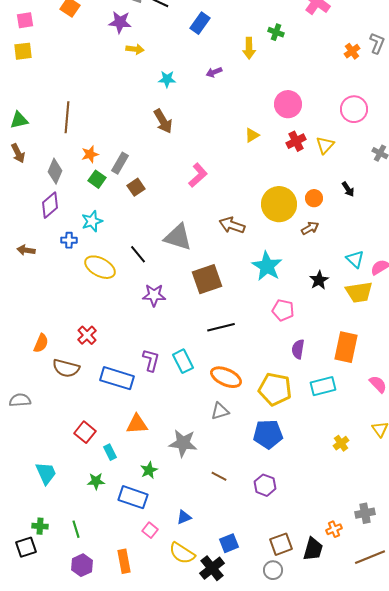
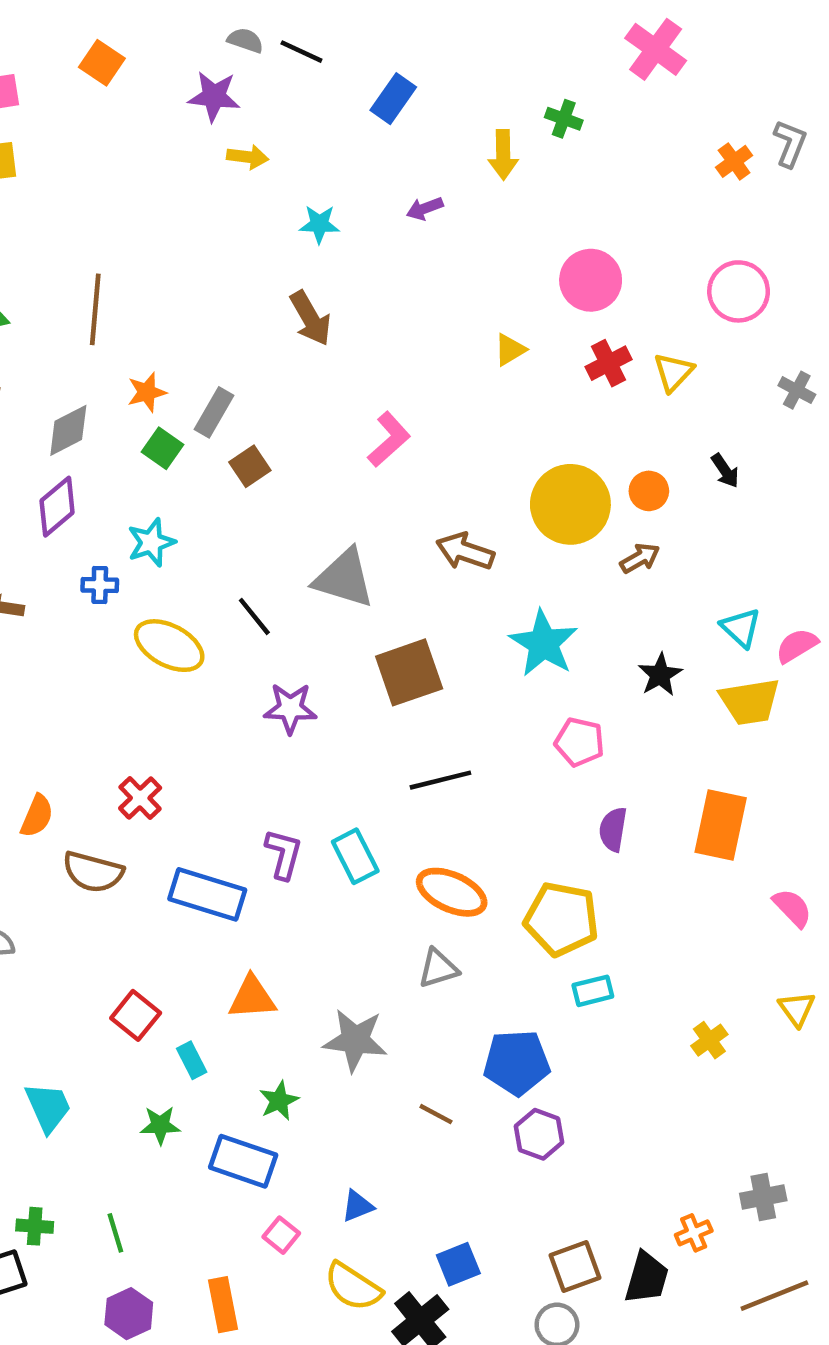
gray diamond: (55, 171) -> (68, 430), turned 40
cyan rectangle: (323, 386) -> (593, 991), moved, size x0.7
blue pentagon: (268, 434) -> (517, 1063), moved

